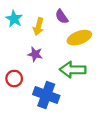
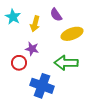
red circle: (14, 79) -> (19, 63), moved

